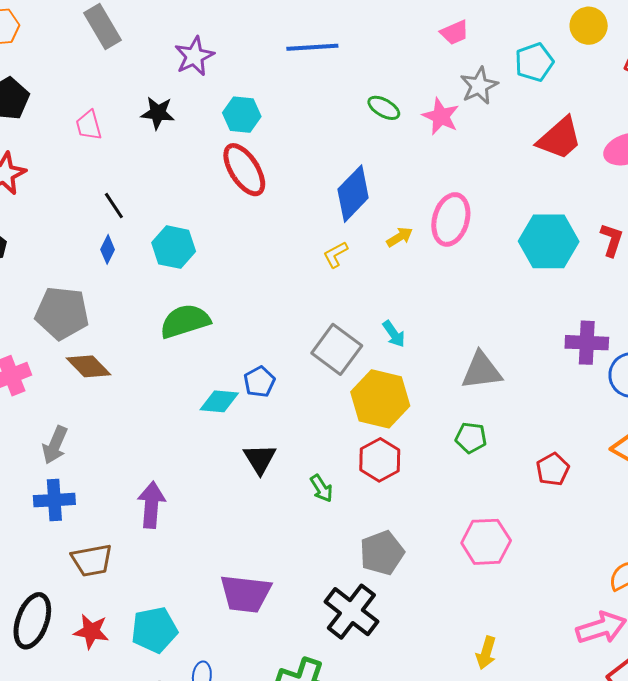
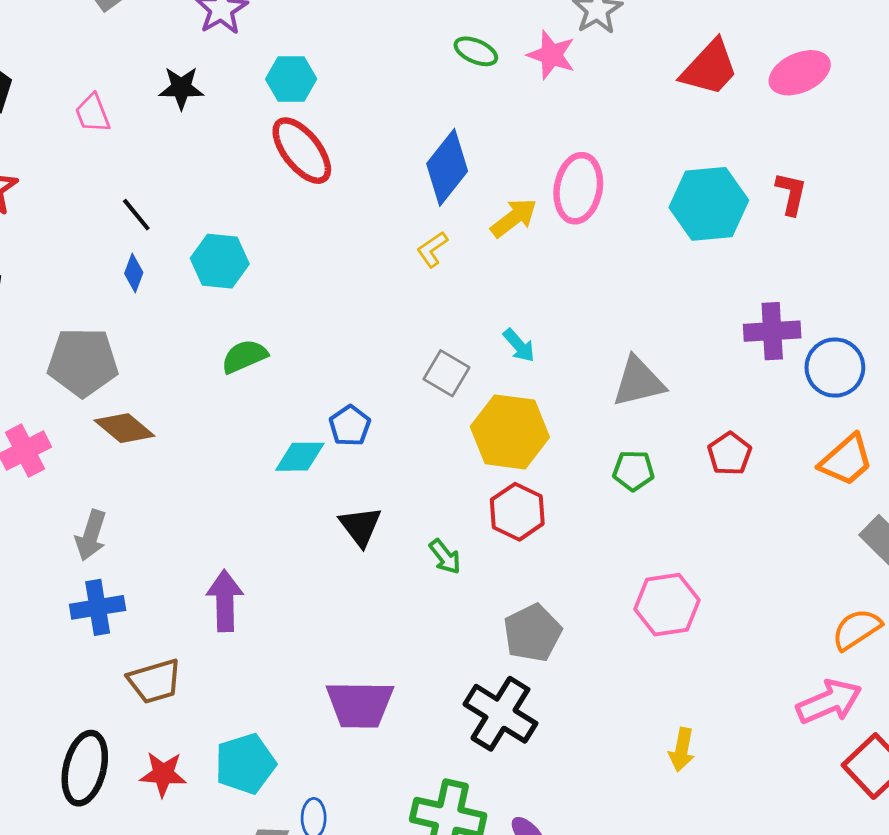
yellow arrow: (400, 237) -> (514, 218), size x1.4
green semicircle: (185, 321) -> (244, 356), size x0.7
gray square: (337, 349) -> (446, 373), size x0.7
red pentagon: (553, 469) -> (730, 454), moved

